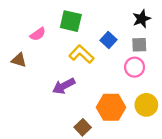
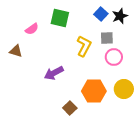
blue square: (109, 40) -> (101, 14), moved
gray square: (139, 45) -> (107, 38), moved
yellow L-shape: (81, 54) -> (84, 46), moved, turned 75

